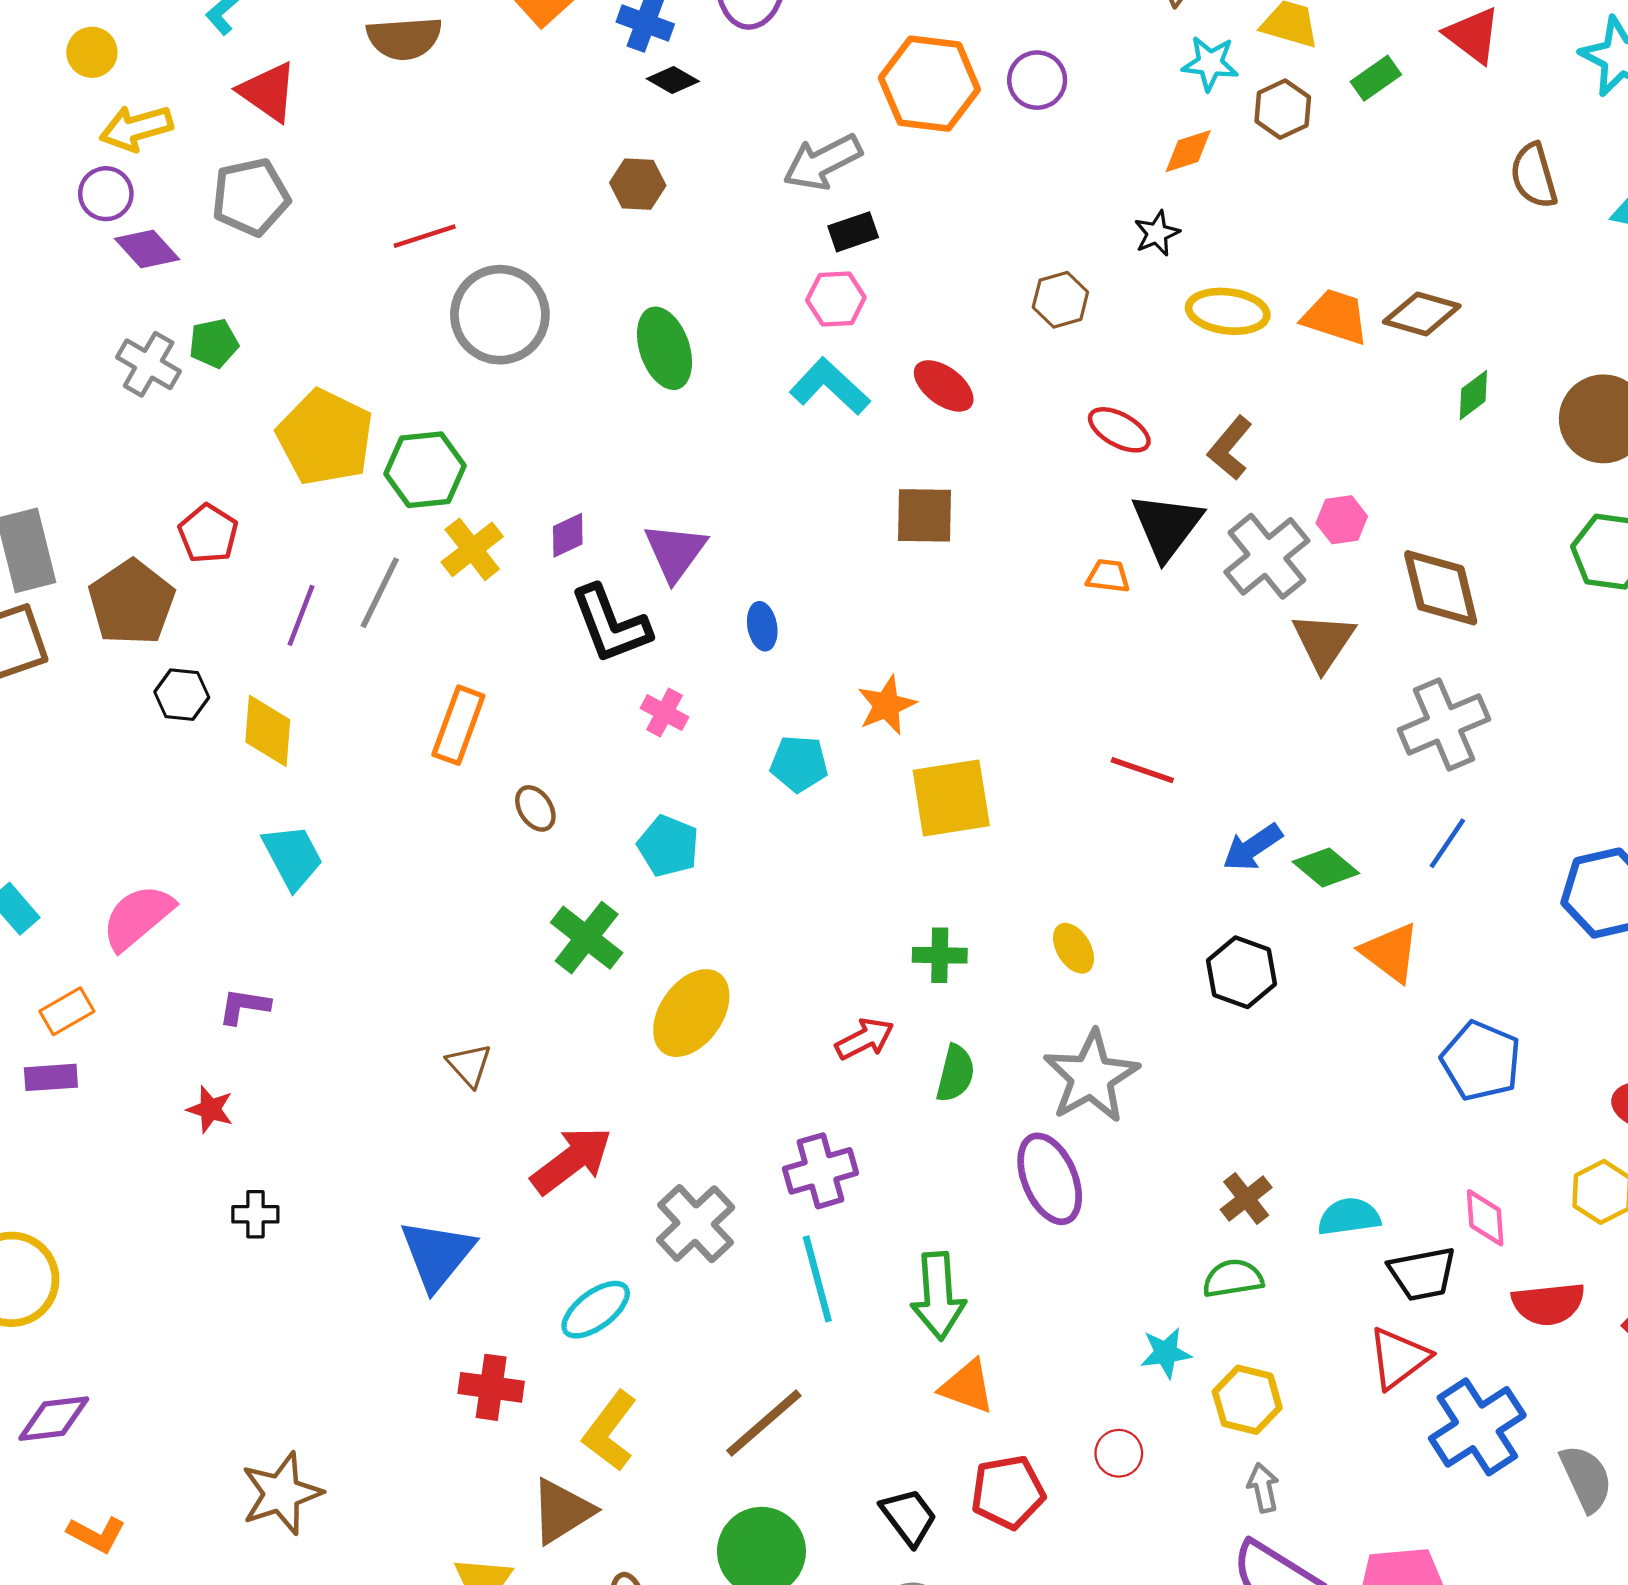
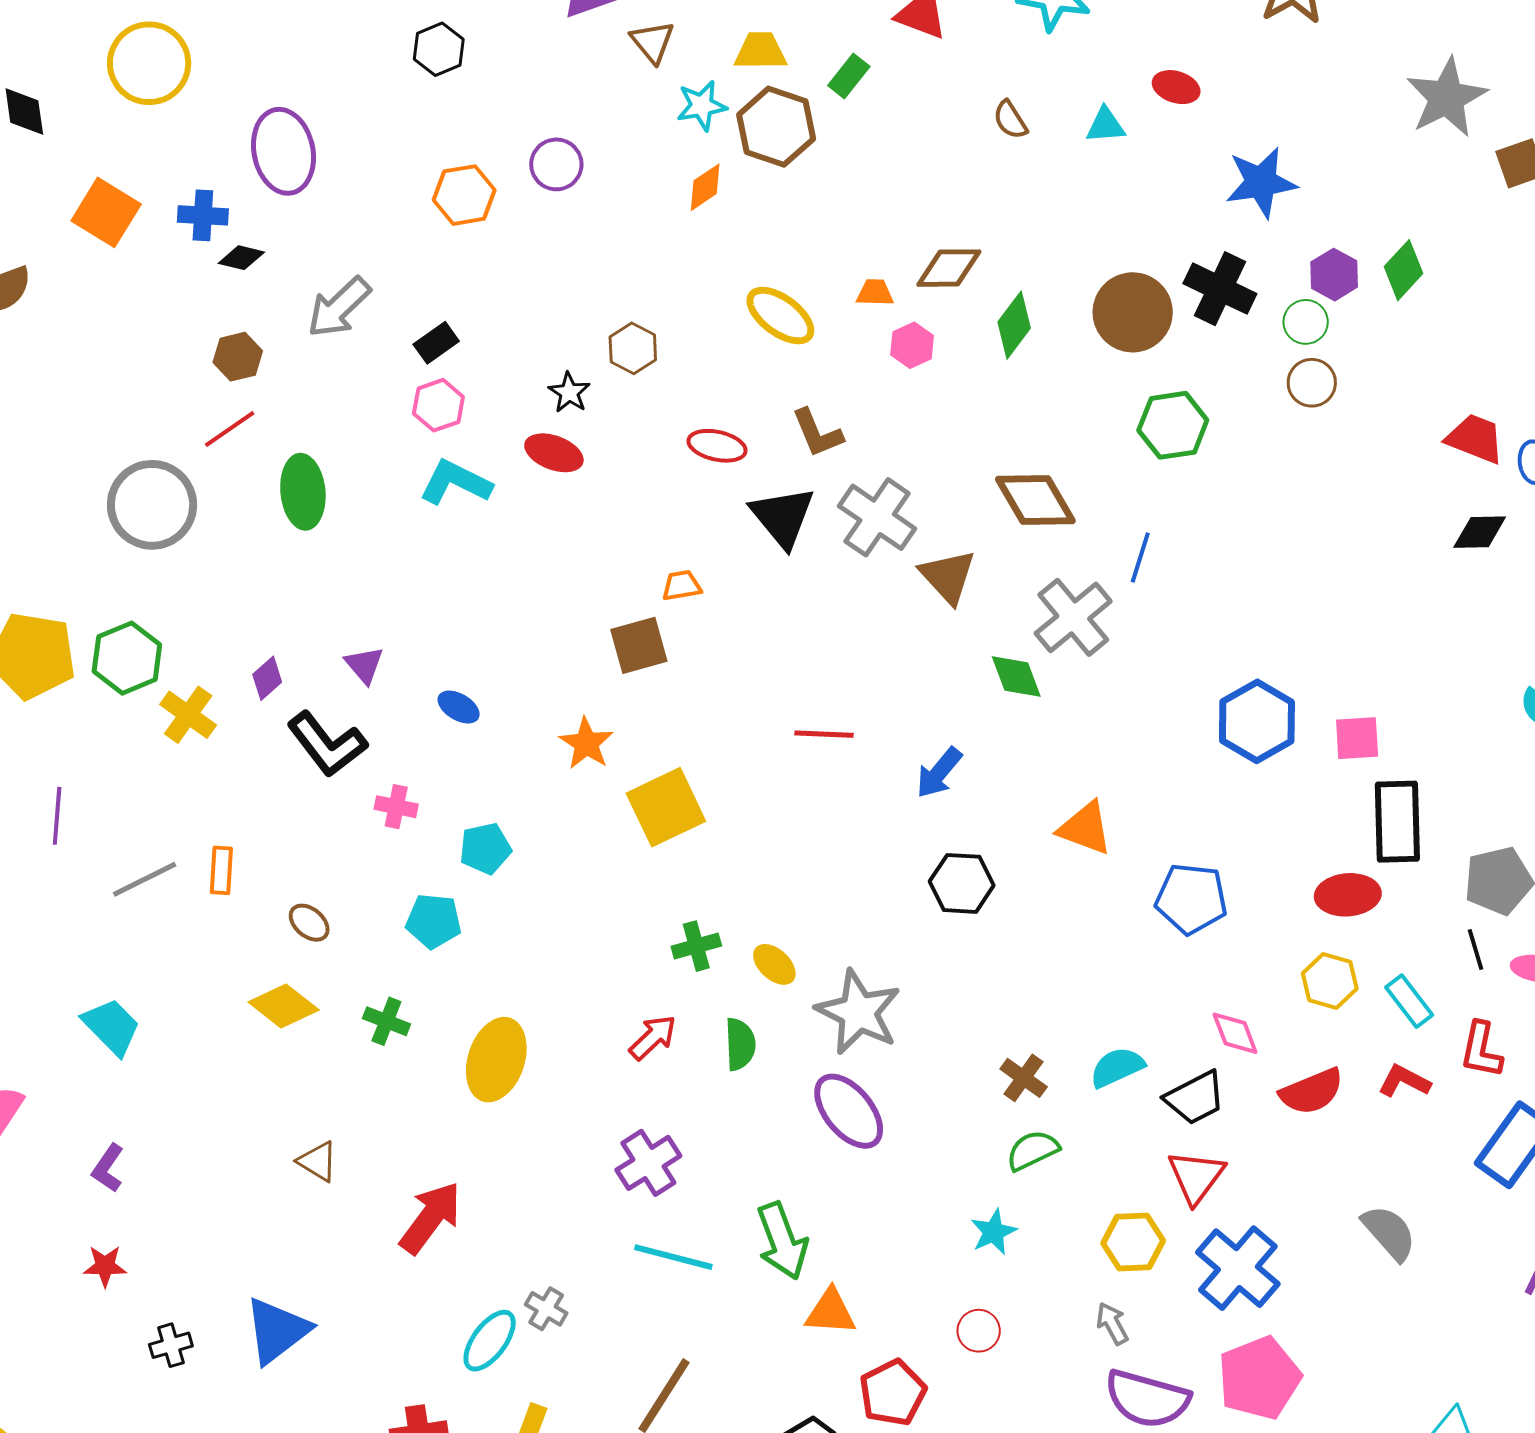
orange hexagon: (929, 84) -> (464, 195), size x0.7
brown hexagon: (1283, 109) -> (776, 127), size x1.5
gray arrow: (823, 162) -> (339, 307), moved
brown semicircle: (1534, 176) -> (1010, 120), size x0.7
black star: (1157, 233) -> (569, 392), moved
red line: (425, 236) -> (230, 429), moved
yellow ellipse: (1228, 311) -> (780, 316), turned 46
orange trapezoid: (1335, 317) -> (875, 293), size x0.6
green ellipse: (665, 348) -> (303, 492), turned 30
green diamond: (1473, 395) -> (1014, 325), size x1.4
brown L-shape: (1230, 448) -> (817, 433), turned -46
brown square: (924, 515) -> (639, 645), moved
pink hexagon: (1342, 520) -> (912, 345), moved
purple triangle: (675, 552) -> (364, 665), size x0.7
orange trapezoid: (1108, 576) -> (682, 586), moved
gray line: (380, 593) -> (145, 879), moved, turned 54
blue ellipse: (762, 626) -> (459, 707), turned -33
orange rectangle: (458, 725) -> (221, 870), size x0.7
yellow diamond: (268, 731) -> (284, 1006), moved, turned -40
cyan pentagon: (799, 764) -> (485, 849), moved
blue line: (1447, 843) -> (1140, 557), moved
green diamond: (1326, 867) -> (1016, 677), moved, turned 46
green cross: (587, 938) -> (386, 1021), size x0.7
yellow ellipse: (1074, 948) -> (774, 964), moved
purple L-shape: (244, 1006) -> (108, 1168), turned -48
gray cross: (696, 1224) -> (546, 1309), moved, size x0.6
blue triangle: (437, 1254) -> (277, 1331), moved, turned 30
cyan line: (817, 1279) -> (673, 1257), turned -44
yellow hexagon: (1247, 1400) -> (1133, 1242), moved
blue cross: (1477, 1427) -> (1238, 1268), moved

